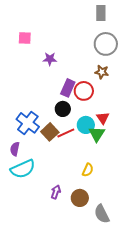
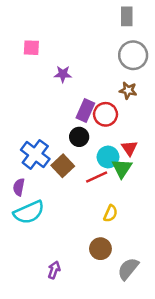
red line: (66, 133) -> (97, 177), moved
purple arrow: (56, 192) -> (54, 270), moved
gray semicircle: (102, 214) -> (128, 269), turned 66

